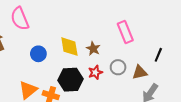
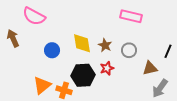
pink semicircle: (20, 19) -> (34, 16), turned -40
pink rectangle: (125, 32) -> (131, 16), moved, turned -55
gray circle: (118, 67) -> (129, 50), moved

